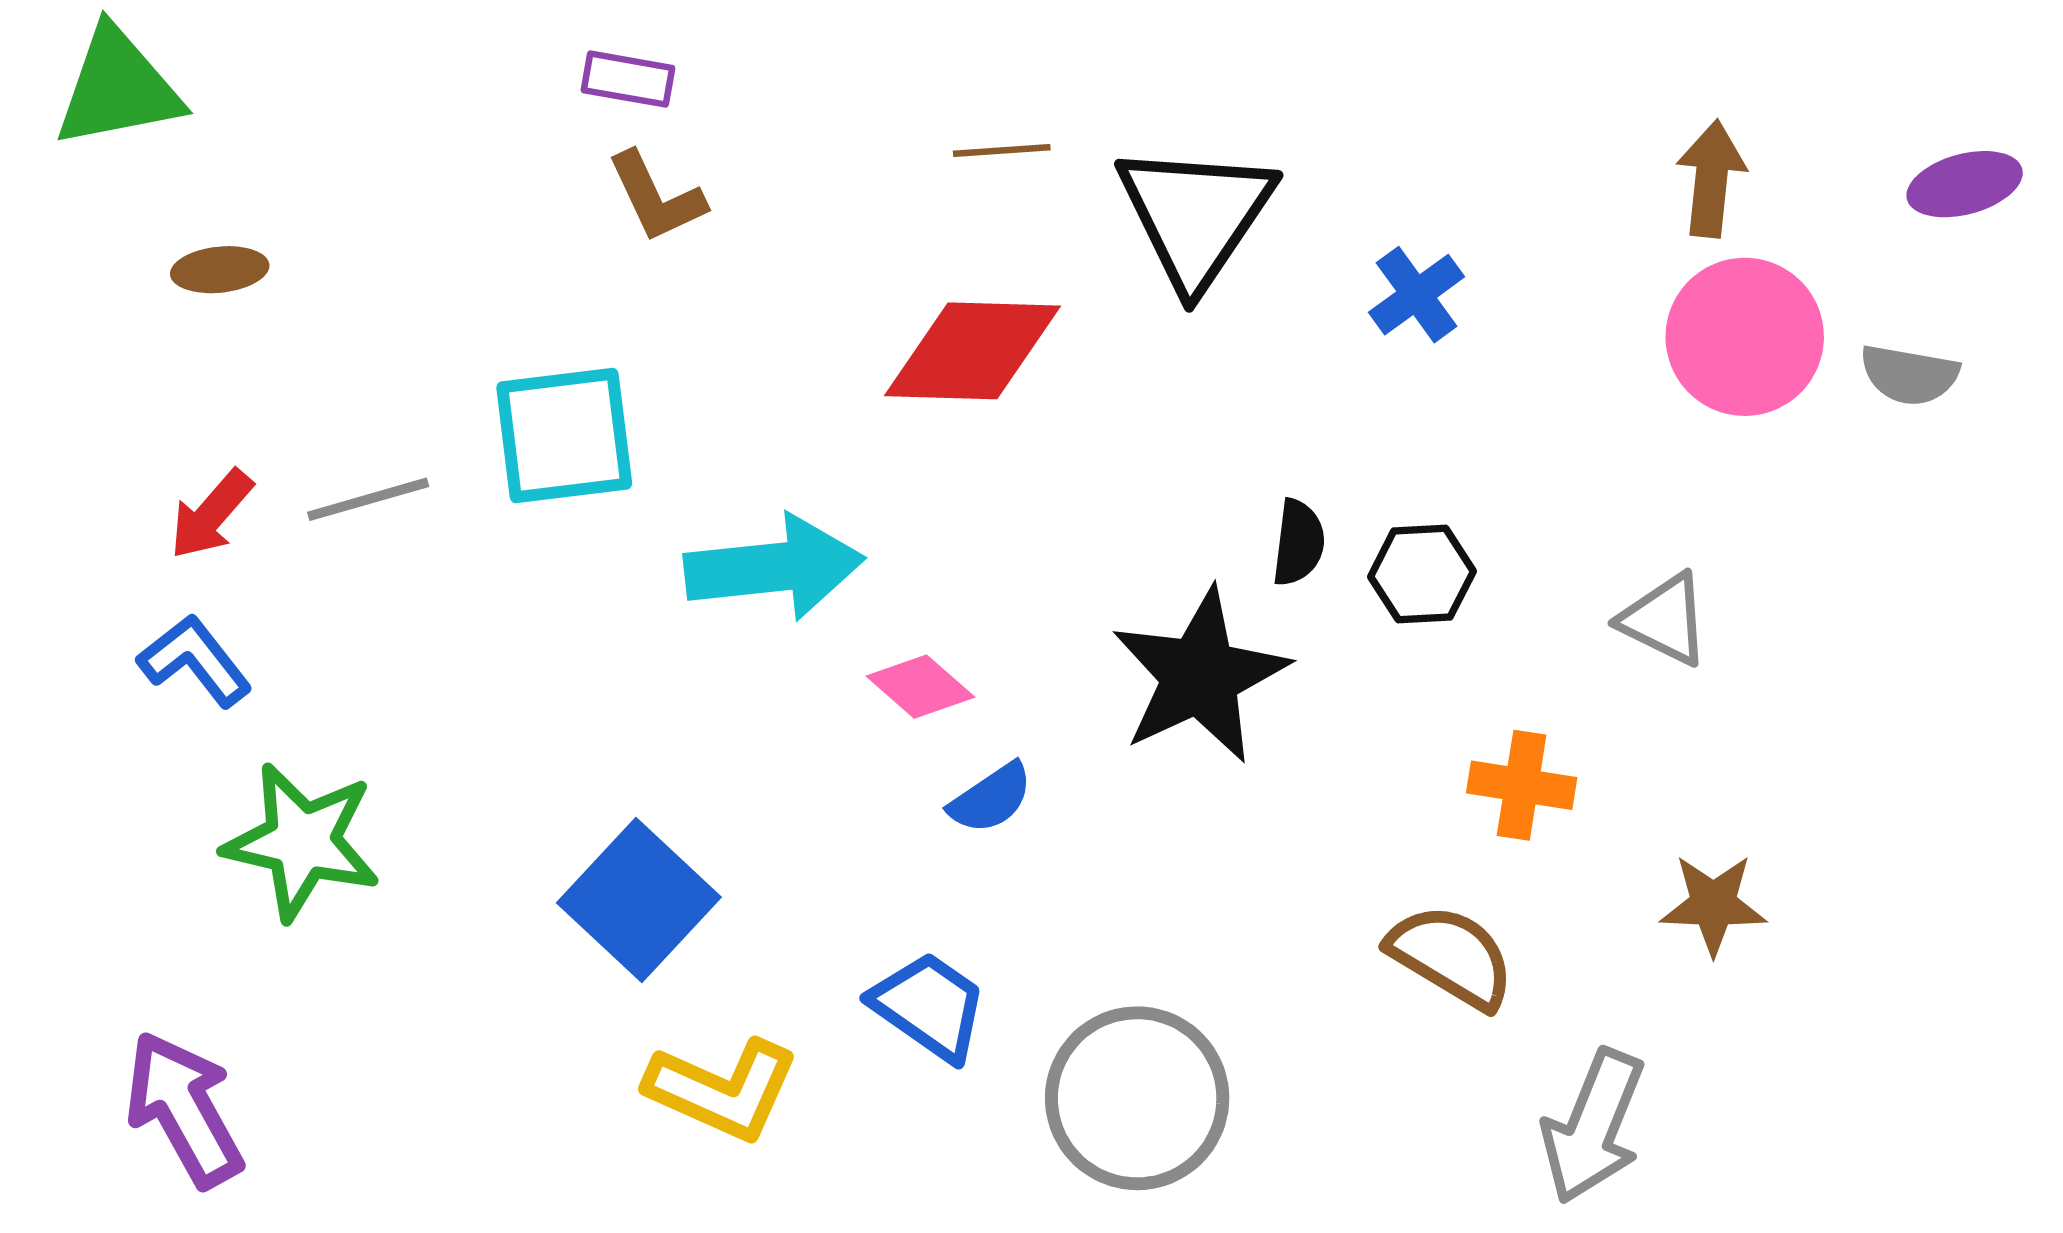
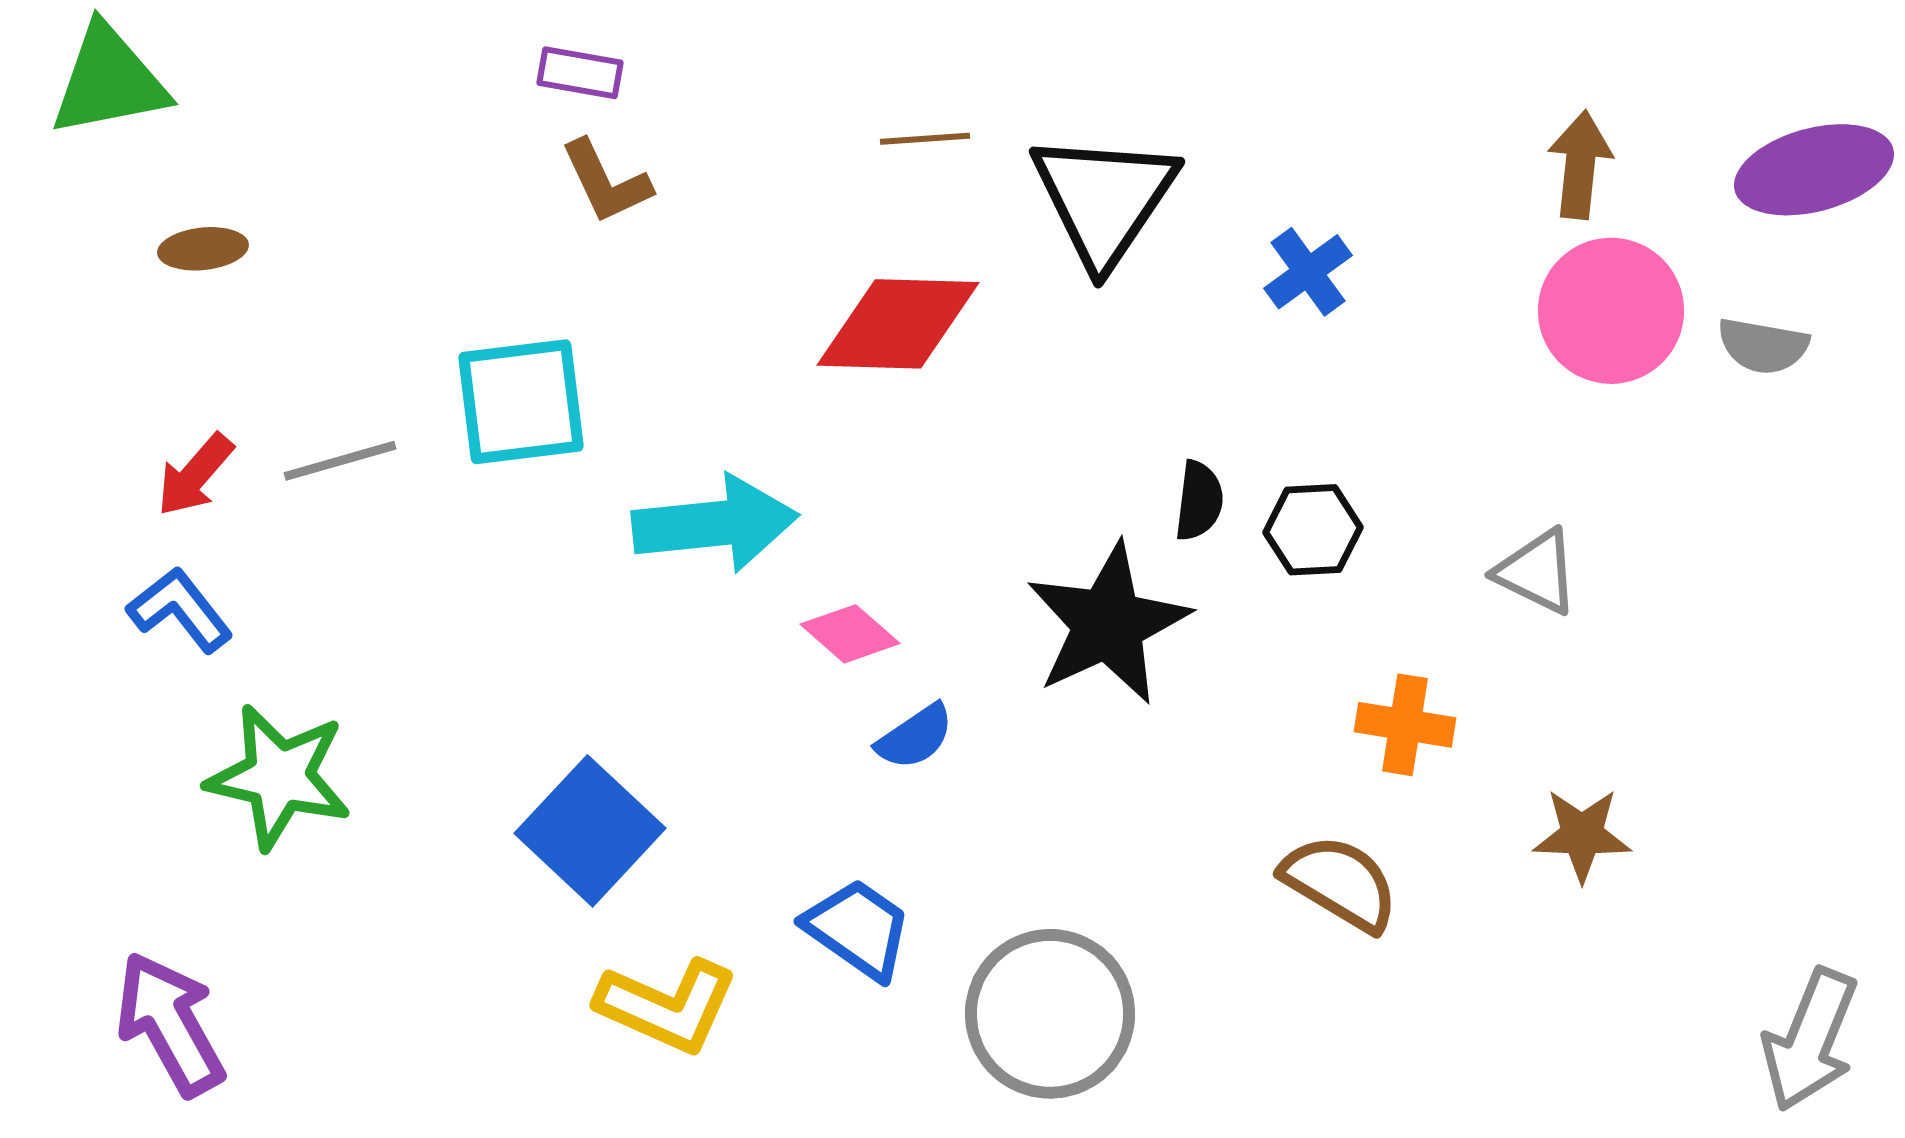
purple ellipse: (1965, 184) -> (1814, 170), size x1.5
gray arrow: (1593, 1126) -> (1810, 1040), moved

